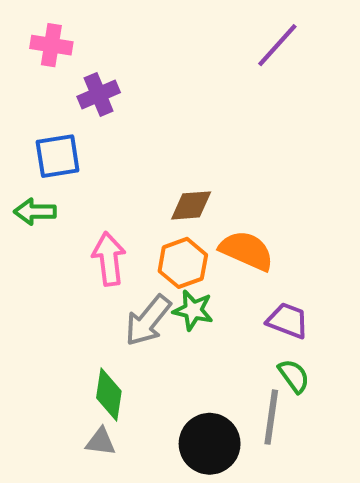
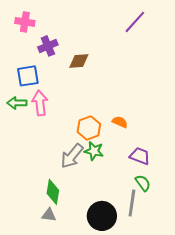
brown diamond: (191, 205) -> (79, 61), moved
orange semicircle: (247, 251) -> (120, 122), size x0.6
pink arrow: (109, 259) -> (40, 103), moved

